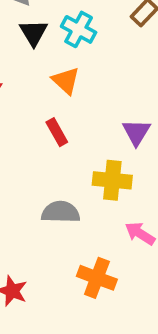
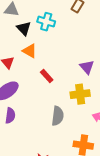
orange triangle: (66, 81) -> (30, 51), moved
gray semicircle: (61, 212) -> (58, 116), turned 108

